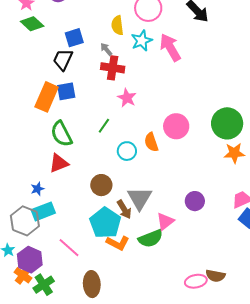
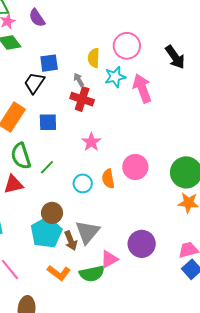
blue square: (66, 91) -> (48, 122), moved
pink star: (127, 98) -> (91, 142), moved
green line: (104, 126) -> (47, 167), moved
purple circle: (195, 201) -> (142, 244), size x1.4
cyan pentagon: (105, 223) -> (46, 232), moved

